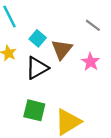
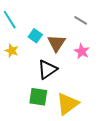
black triangle: (37, 68) -> (47, 69), moved

